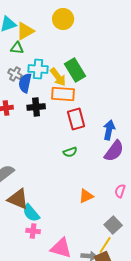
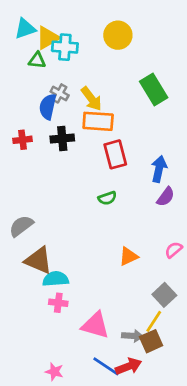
yellow circle: (63, 19) -> (118, 35), moved
cyan cross: (38, 69) -> (65, 47), moved
green rectangle: (75, 70) -> (154, 89), moved
gray cross: (15, 74) -> (60, 93), moved
purple semicircle: (114, 151) -> (166, 197), size x0.7
pink semicircle: (120, 191) -> (174, 250), turned 32
cyan semicircle: (31, 213) -> (56, 279), turned 126

